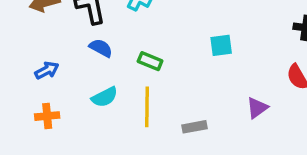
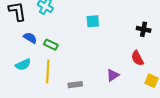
cyan square: (221, 45) -> (93, 21), moved
blue semicircle: (101, 48) -> (30, 38), moved

